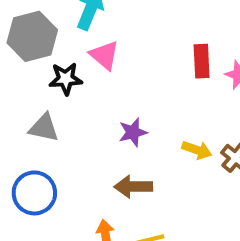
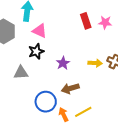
black star: (66, 79) -> (36, 51), moved
blue circle: (34, 193) -> (46, 102), moved

